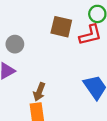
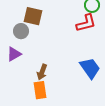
brown square: (61, 27) -> (33, 16), moved

